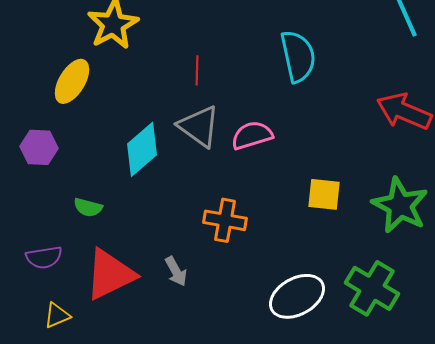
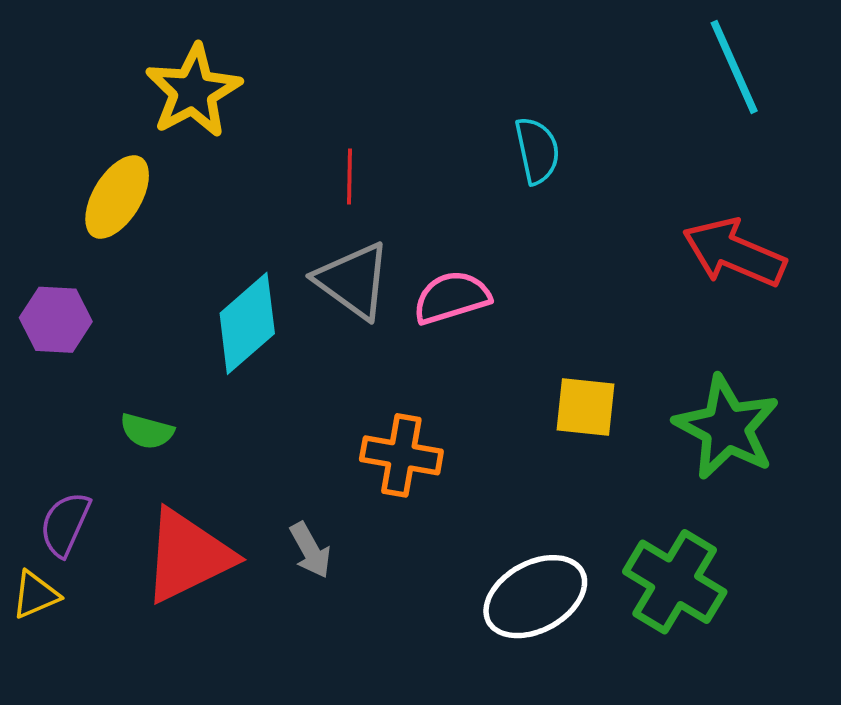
cyan semicircle: (298, 56) -> (537, 151), size x0.7
purple semicircle: (44, 257) -> (65, 524), turned 123
yellow triangle: (57, 315) -> (35, 595), moved

